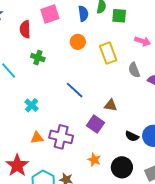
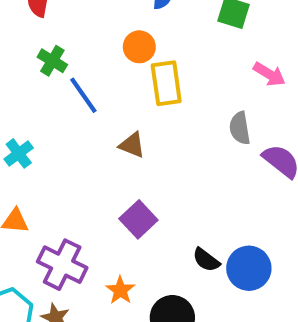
yellow rectangle: (108, 53) -> (166, 83), moved
blue line: (75, 90) -> (83, 95), moved
brown triangle: (111, 105) -> (132, 145), moved
purple cross: (61, 137) -> (62, 265), moved

